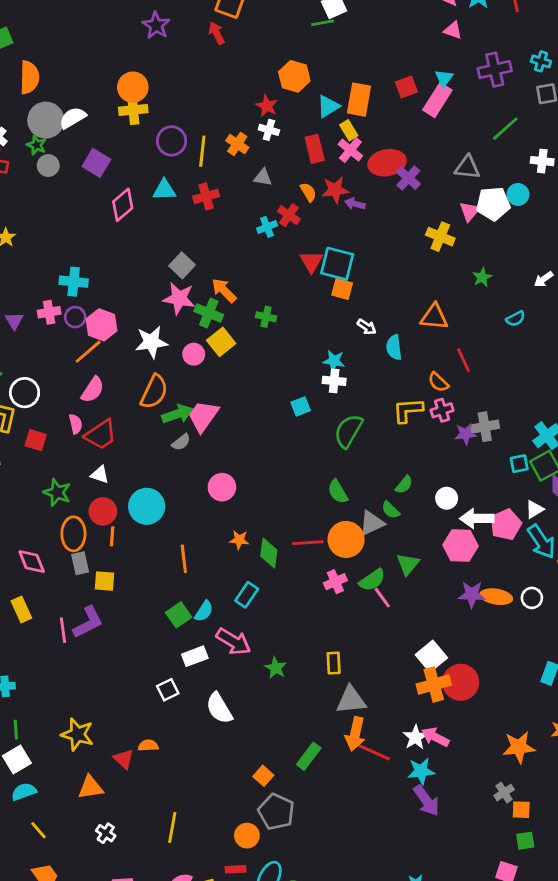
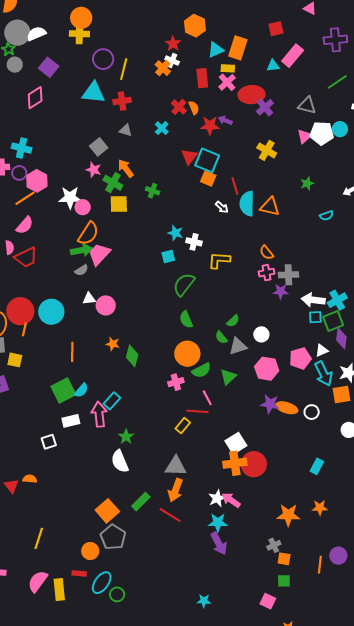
cyan triangle: (444, 78) -> (273, 66), moved, turned 40
red square: (406, 87) -> (276, 29), moved
yellow rectangle: (349, 130) -> (228, 68), turned -64
orange cross: (237, 144) -> (163, 68), moved
gray triangle: (263, 177) -> (126, 130), moved
cyan triangle: (164, 190) -> (93, 93), size x1.4
red star: (335, 190) -> (210, 126), moved
pink diamond: (123, 205) -> (35, 98), moved
red cross: (289, 215) -> (179, 107), moved
cyan cross: (267, 227) -> (162, 128), turned -32
yellow cross: (440, 237) -> (267, 150), moved
pink star: (179, 298) -> (94, 170), size x0.7
yellow square: (221, 342) -> (119, 204), turned 30
cyan semicircle: (394, 347) -> (247, 204), moved, size x1.4
pink circle: (194, 354) -> (83, 207), moved
red line: (463, 360) -> (235, 186), moved
cyan star: (334, 361) -> (175, 233), moved
orange semicircle: (154, 392) -> (88, 234), moved
yellow L-shape: (408, 410) -> (219, 260), moved
gray cross: (485, 427) -> (288, 275), moved
green semicircle: (348, 431) -> (184, 284), moved
white triangle: (100, 475) -> (89, 299), moved, turned -32
red circle: (103, 511) -> (20, 311), size x1.4
white arrow: (477, 518) -> (313, 300), moved
gray triangle: (372, 523) -> (238, 346), moved
red line: (308, 543) -> (197, 411), moved
green semicircle: (372, 580) -> (202, 370), moved
cyan rectangle: (247, 595) -> (112, 401), moved
green square: (179, 615) -> (63, 390), size x1.4
pink arrow: (234, 641) -> (99, 414), turned -135
yellow rectangle: (334, 663) -> (183, 426), moved, turned 35
white semicircle: (219, 708) -> (120, 461), moved
red line: (374, 752) -> (170, 515), moved
orange square: (263, 776) -> (107, 511), size x1.6

